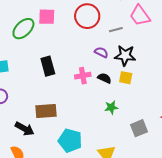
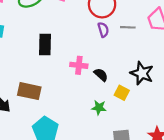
purple semicircle: (101, 52) -> (103, 30), moved, turned 32
black star: (125, 56) -> (142, 73), moved
yellow square: (126, 78) -> (122, 93), moved

